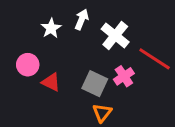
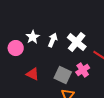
white arrow: (82, 19) -> (53, 40), moved
pink circle: (28, 65) -> (16, 48), moved

